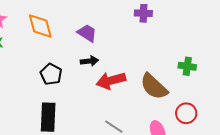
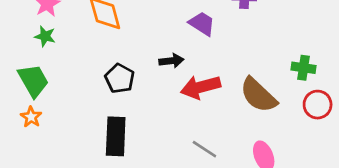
purple trapezoid: (87, 33) -> (202, 24), moved
red circle: (186, 113) -> (318, 105), moved

